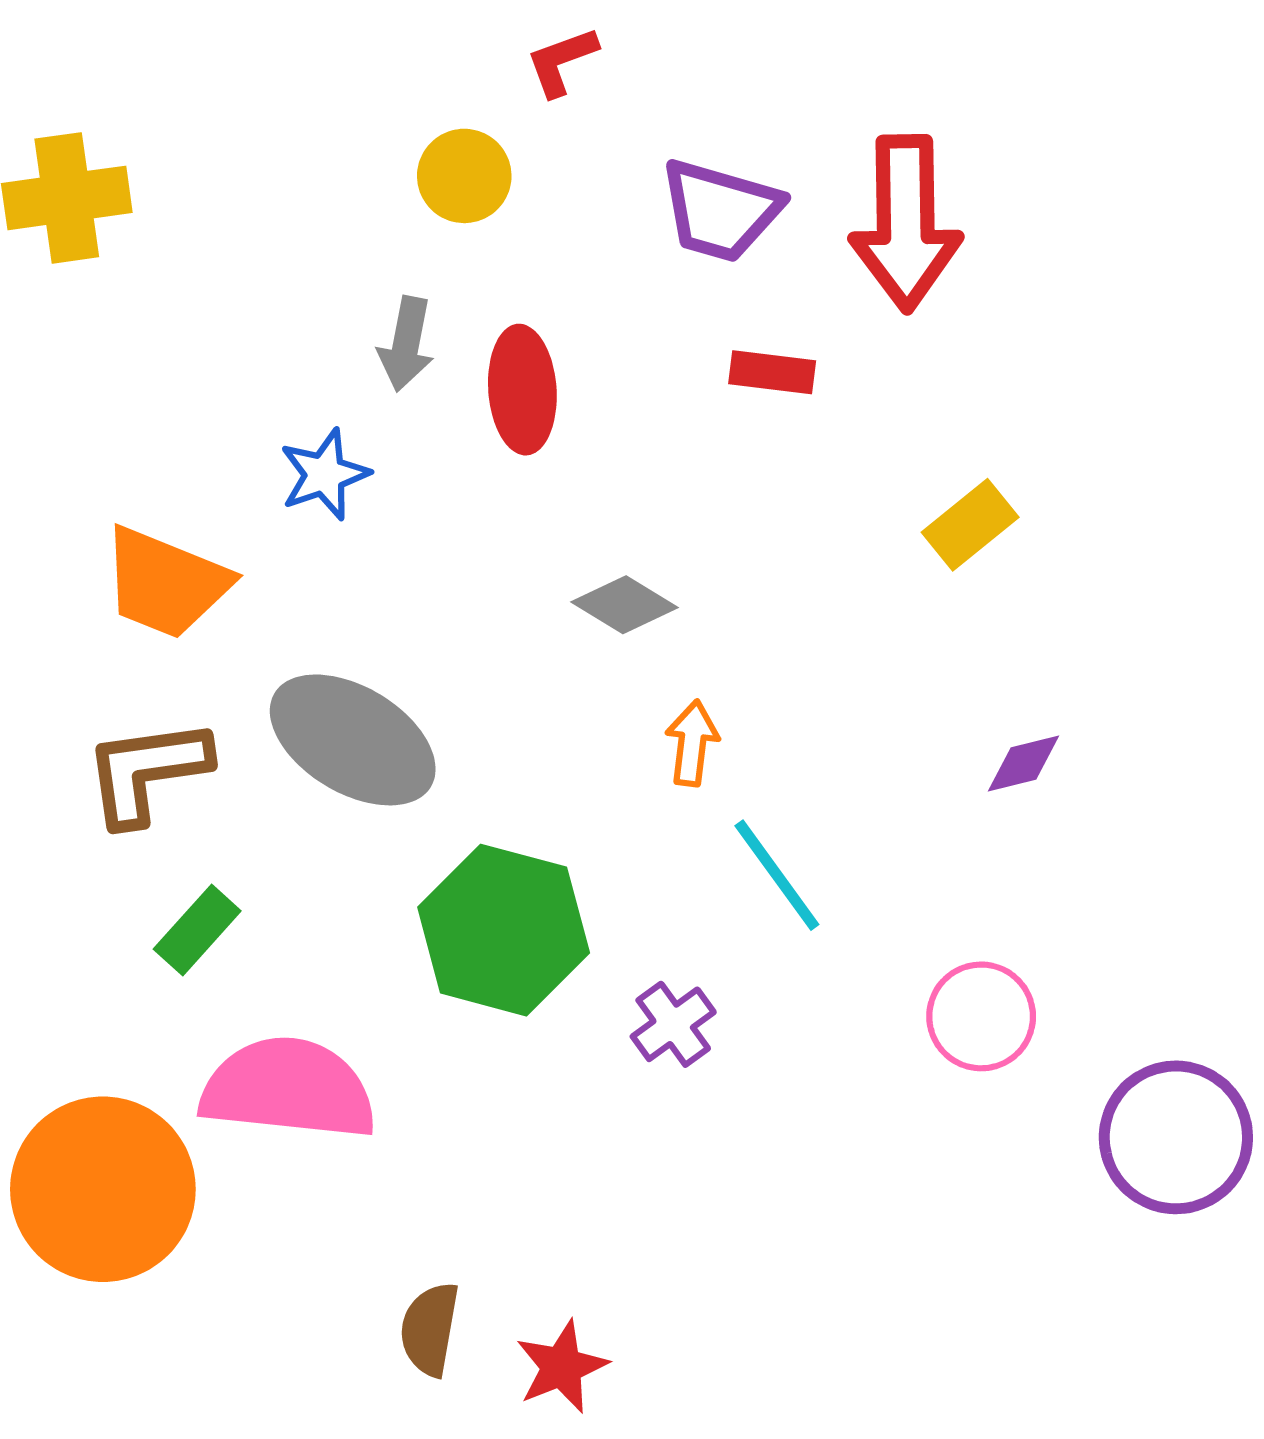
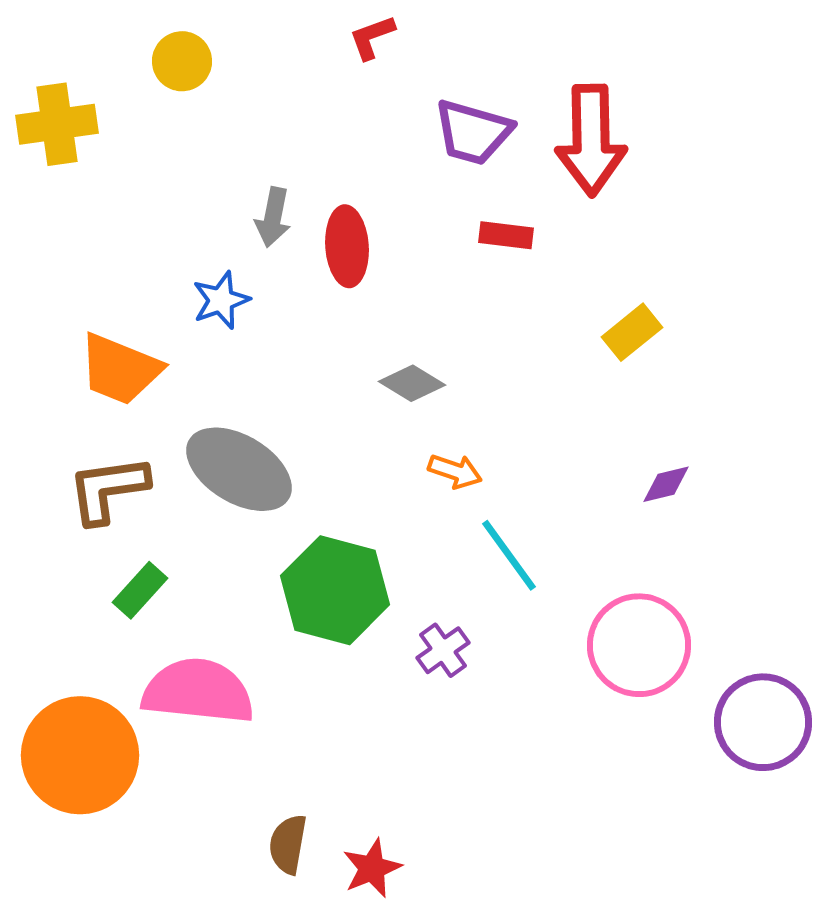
yellow circle: (464, 176) -> (182, 61), moved
orange arrow: (692, 743) -> (455, 471), turned 102
pink circle: (981, 1016) -> (639, 645), size x1.5

